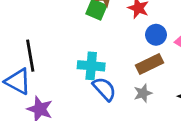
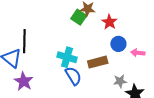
brown rectangle: (149, 64) -> (98, 62), moved
gray star: (143, 93) -> (120, 81), moved

